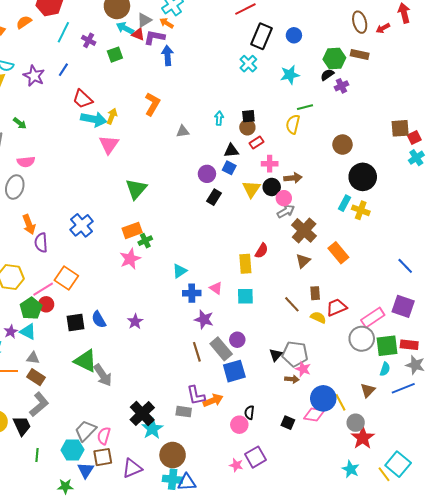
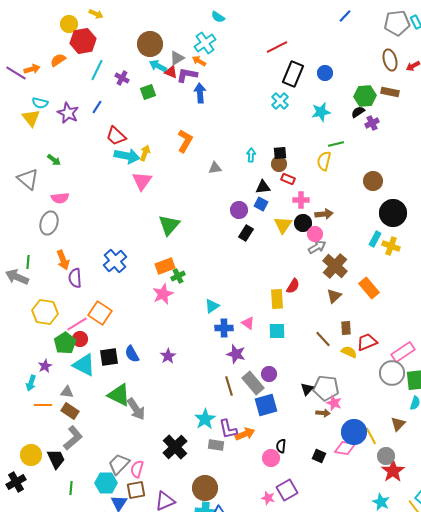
red rectangle: (257, 142) -> (288, 179), turned 56
cyan triangle: (28, 332) -> (84, 365), moved, size x1.4
cyan star: (152, 429) -> (205, 419), moved

